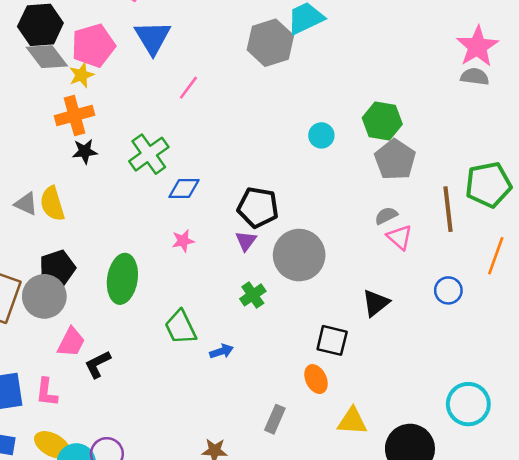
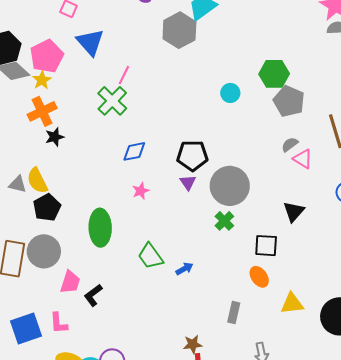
green cross: (149, 154) -> (112, 101), moved
black pentagon: (57, 268) -> (47, 208), moved
green cross: (253, 295) -> (224, 221), moved

